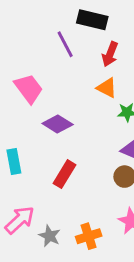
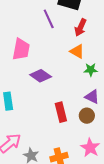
pink trapezoid: (29, 89) -> (21, 49), turned 45
red rectangle: (65, 174) -> (61, 112), moved, turned -48

